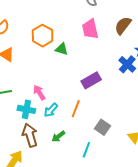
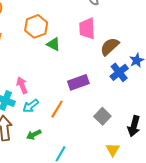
brown semicircle: (123, 26) -> (110, 46), moved
gray square: (103, 127) -> (102, 116), moved

